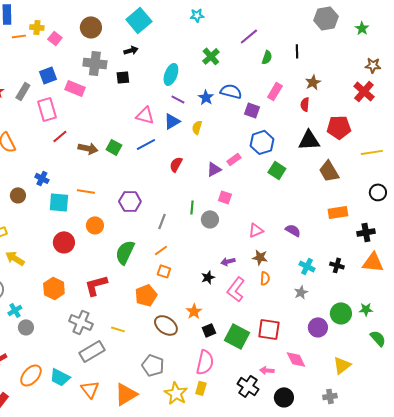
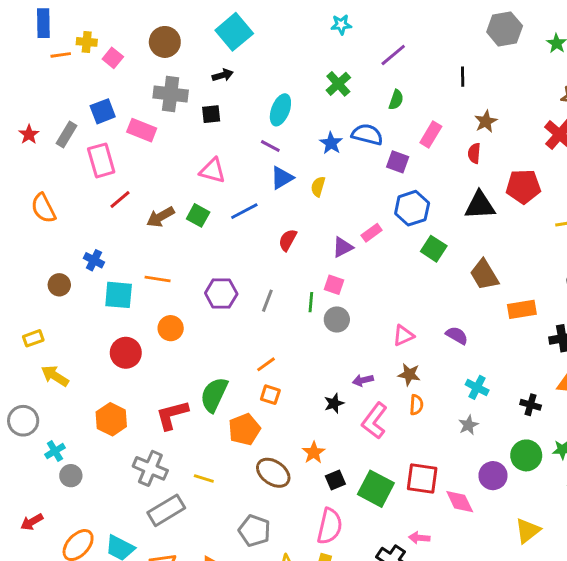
cyan star: (197, 15) -> (341, 25), moved
green semicircle: (267, 57) -> (396, 100), moved
purple line: (178, 99) -> (270, 146), moved
pink triangle: (145, 115) -> (213, 171), moved
brown arrow: (88, 148) -> (160, 217), turned 138
brown trapezoid: (329, 171) -> (484, 275), moved
pink square: (225, 197) -> (334, 285), moved
gray line: (162, 221) -> (267, 301), moved
green semicircle: (125, 252) -> (214, 395), moved
black cross: (337, 265) -> (531, 405), moved
pink diamond: (296, 359) -> (460, 502), moved

